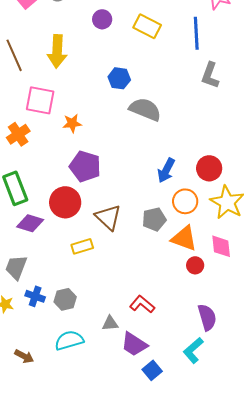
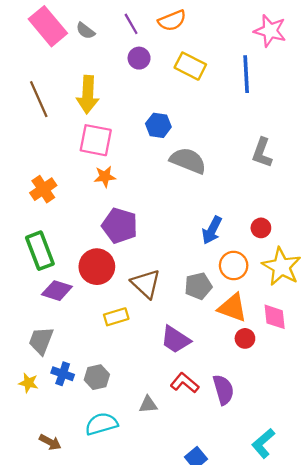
gray L-shape: (210, 75) -> (262, 153), moved
pink square: (40, 100) -> (96, 140), moved
red circle: (209, 168) -> (261, 228), size x0.7
purple semicircle: (207, 317) -> (223, 390), moved
purple trapezoid: (134, 344) -> (175, 340), moved
cyan L-shape: (193, 350) -> (263, 443), moved

